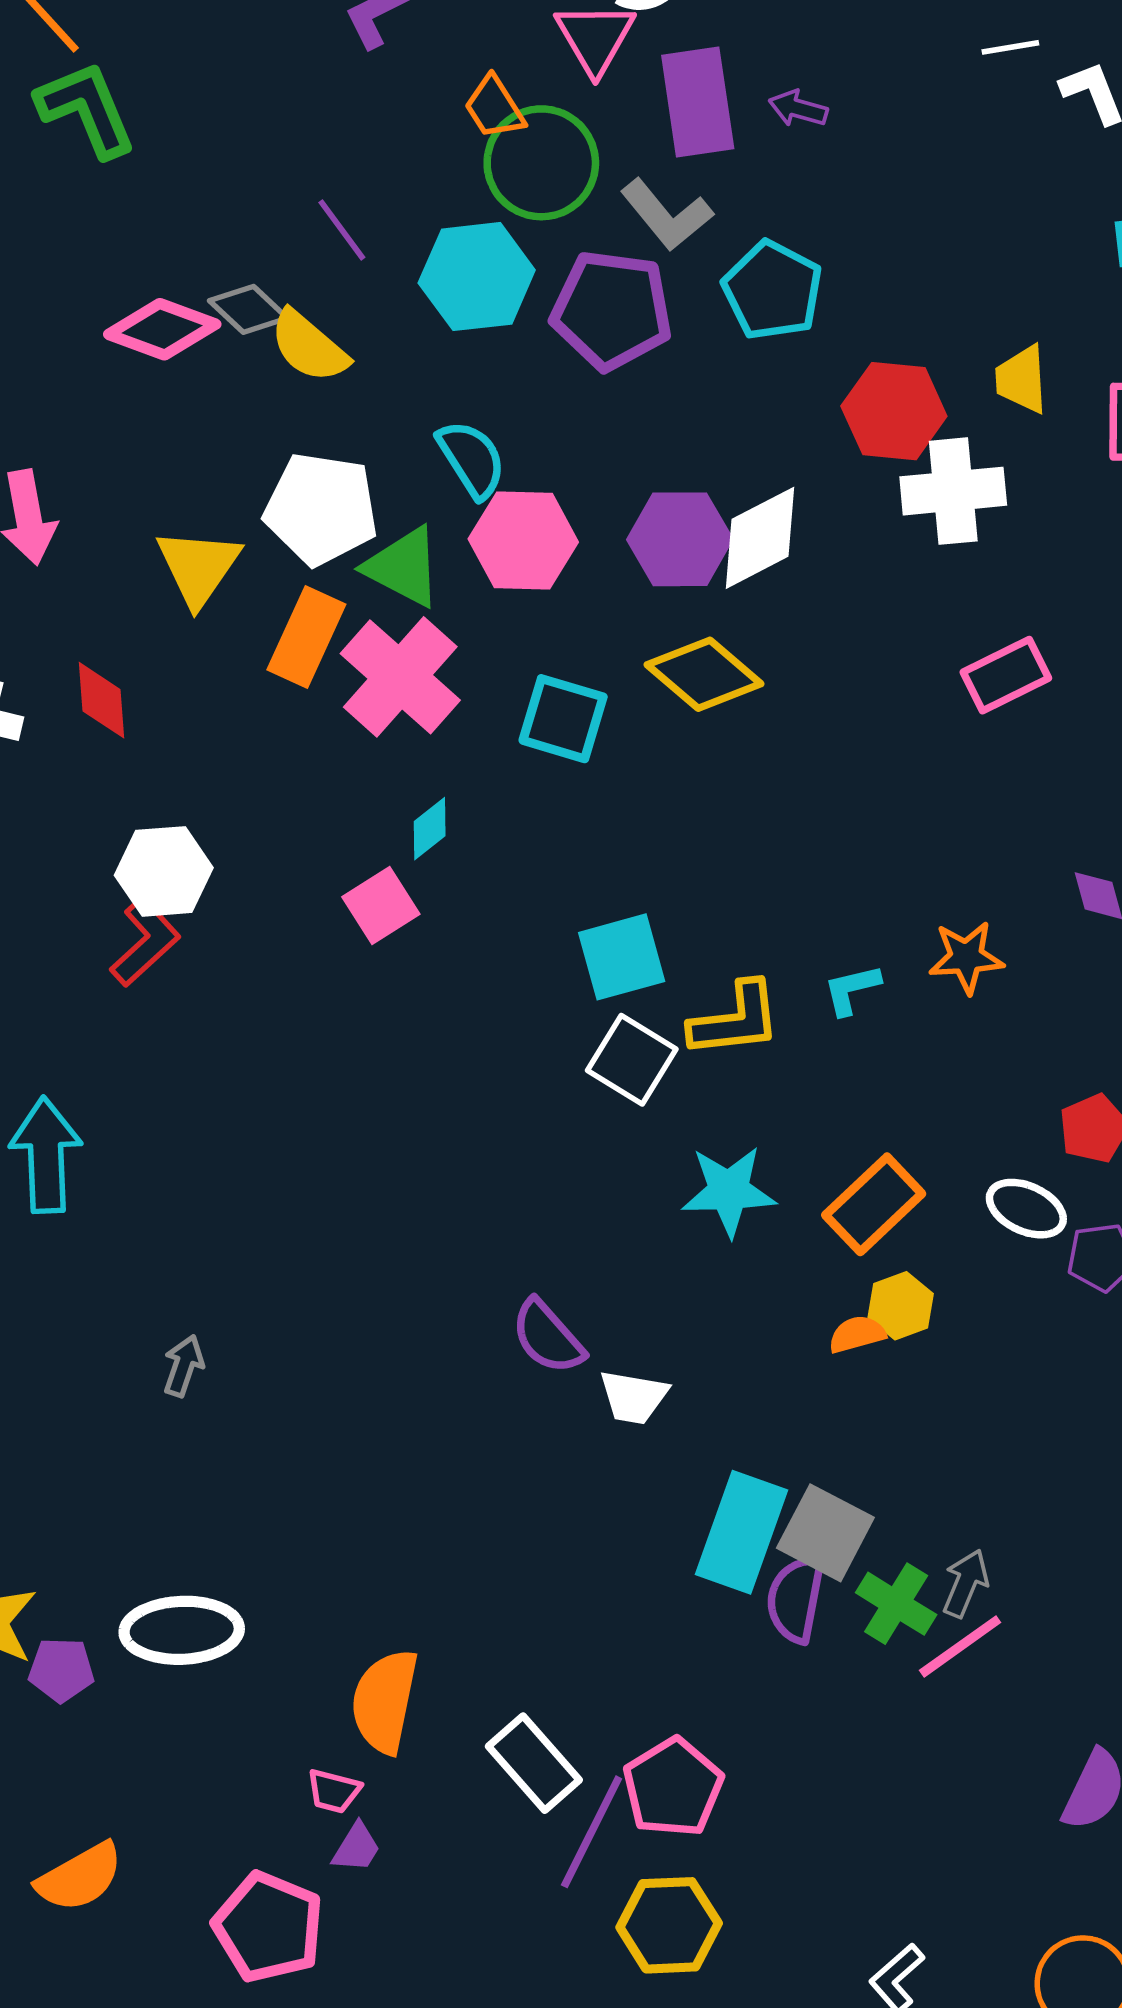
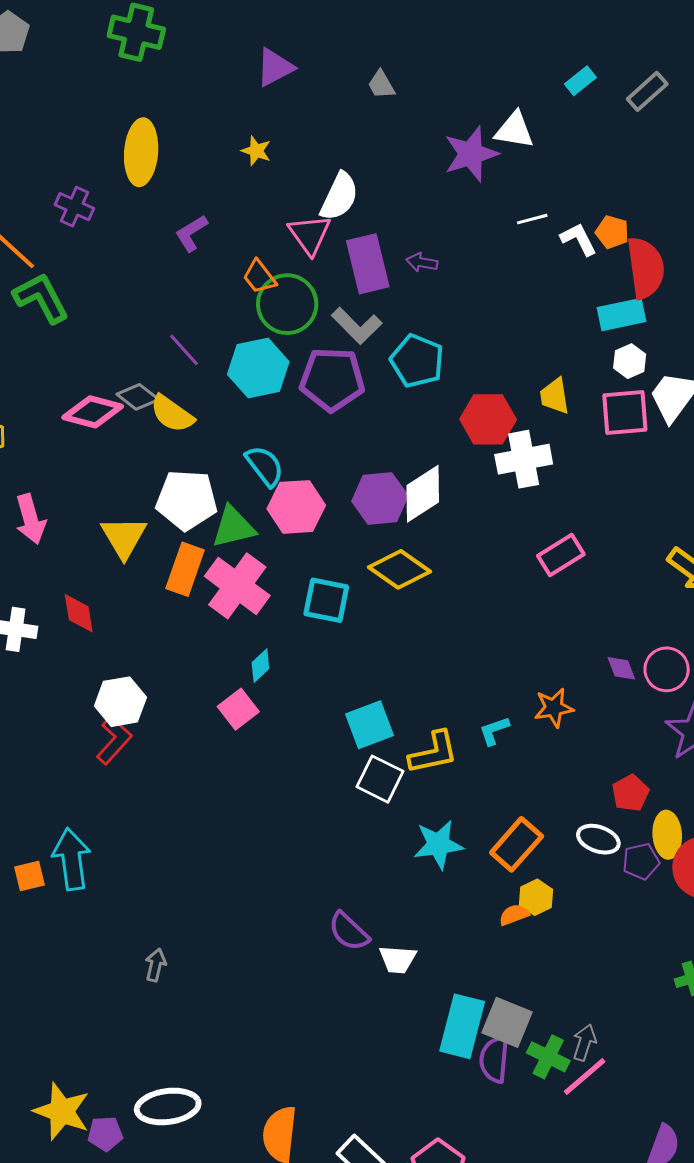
green triangle: (403, 567) -> (233, 527), turned -36

